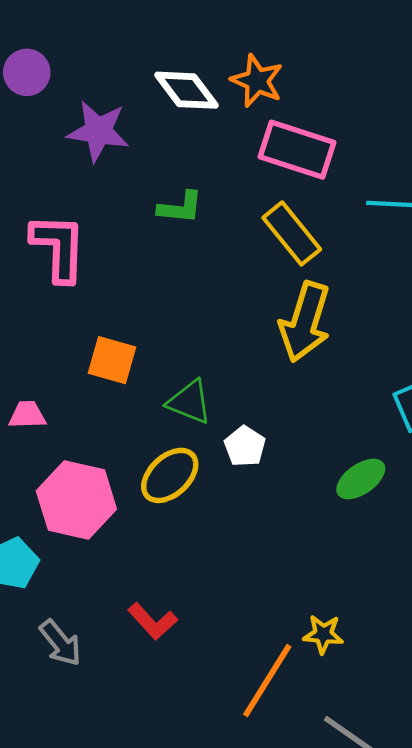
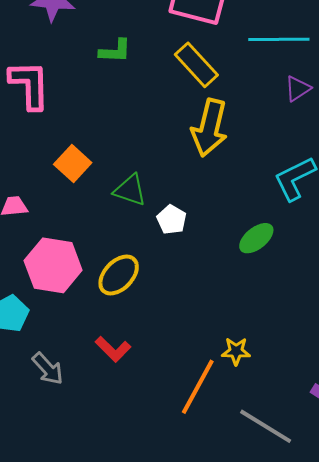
orange square: (112, 360) -> (73, 163), turned 30
yellow ellipse: (170, 475) -> (119, 275), moved

